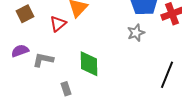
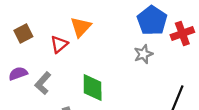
gray L-shape: (43, 60) -> (43, 83), turned -60

